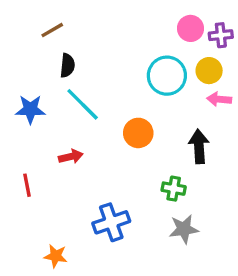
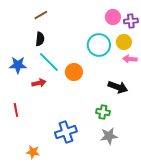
brown line: (52, 30) -> (41, 15), moved
orange circle: (138, 133) -> (74, 72), moved
black arrow: (199, 146) -> (118, 87), turned 114
red arrow: (71, 157) -> (39, 83), moved

